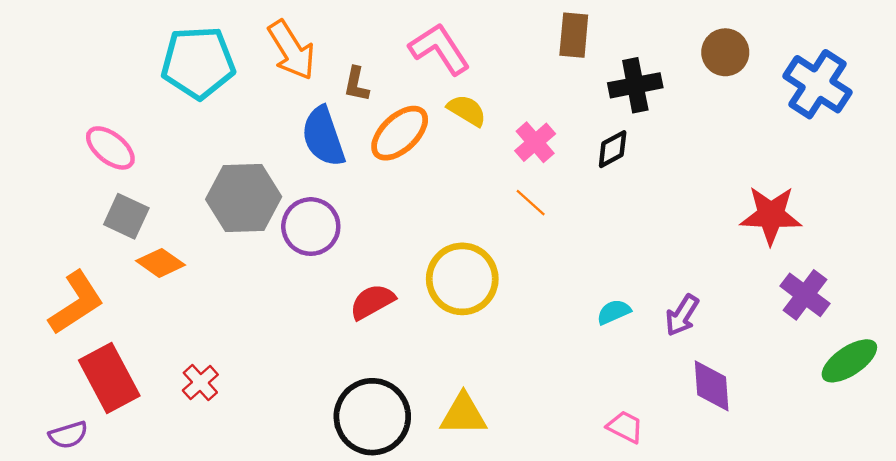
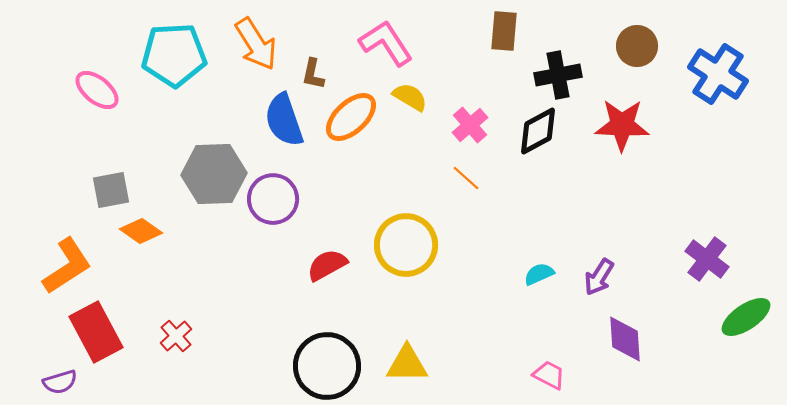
pink ellipse: (110, 148) -> (97, 90), moved
black diamond: (613, 149) -> (538, 131), size x1.4
red star: (771, 215) -> (622, 125), moved
gray square: (126, 216) -> (111, 190), turned -36

